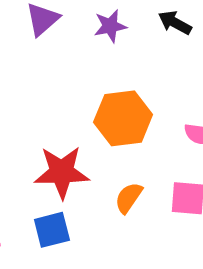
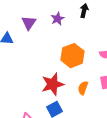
black arrow: (175, 23) -> (84, 11), turned 88

